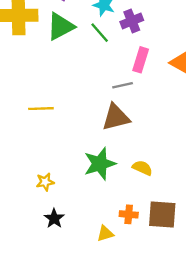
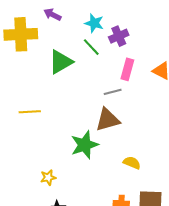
green triangle: (61, 26) -> (61, 62), moved
yellow line: (41, 109) -> (30, 112), moved
green star: (100, 164) -> (85, 145), moved

